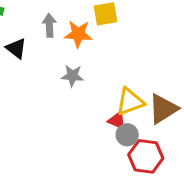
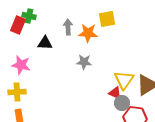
black triangle: (16, 48) -> (45, 43), turned -35
yellow triangle: (130, 102) -> (124, 80), turned -35

